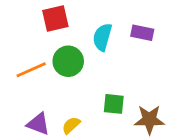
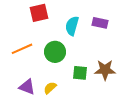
green circle: (68, 61) -> (55, 52), moved
brown star: (149, 120) -> (105, 70), moved

